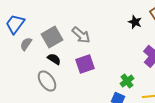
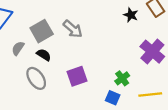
gray semicircle: (26, 44) -> (18, 48), moved
purple square: (85, 64) -> (77, 76), moved

